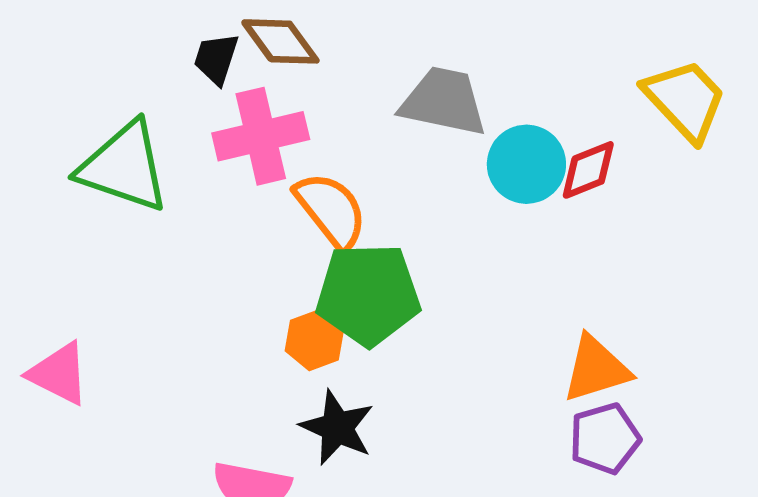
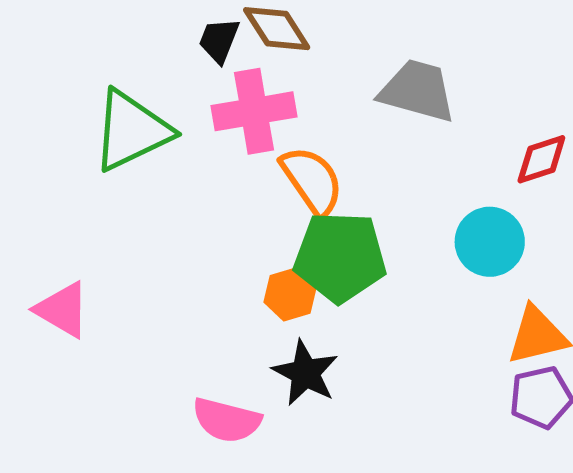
cyan circle: (526, 164) -> (490, 242), moved
green triangle: (124, 167) -> (131, 131), turned -48

